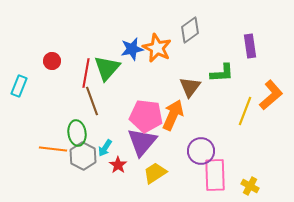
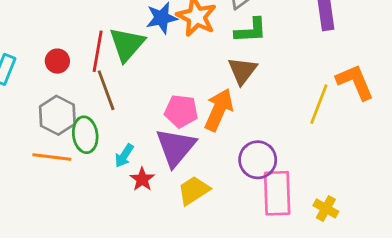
red circle: (52, 61) -> (57, 61), moved
green L-shape: (222, 73) -> (251, 30), moved
orange L-shape: (271, 95) -> (355, 82), turned -72
pink pentagon: (146, 116) -> (181, 111), size x0.7
gray hexagon: (83, 156) -> (57, 115), moved

